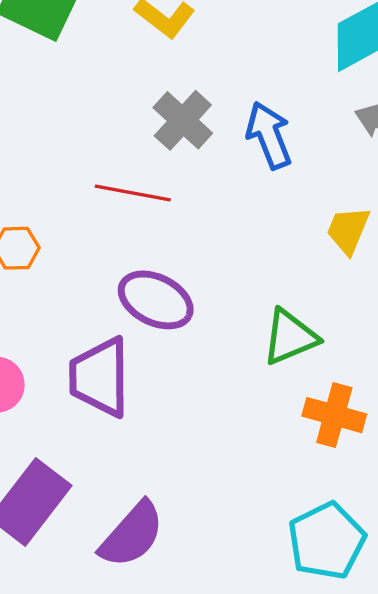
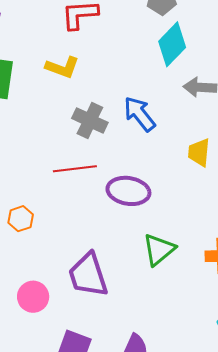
purple ellipse: (156, 300) -> (128, 191), moved
green triangle: (290, 337) -> (159, 250), moved

